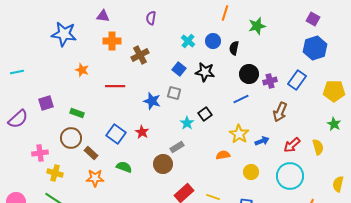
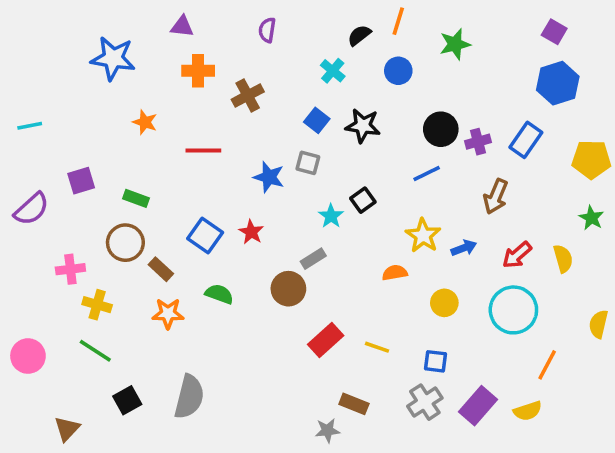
blue circle: (213, 41) -> (398, 71), moved
black semicircle: (234, 48) -> (359, 35), moved, turned 40

